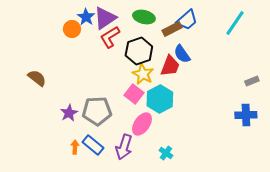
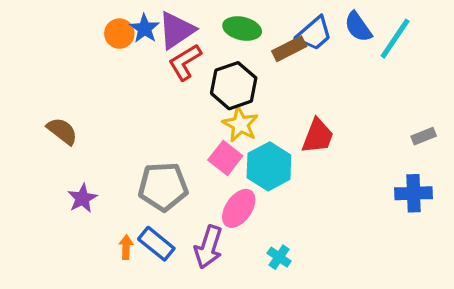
orange circle: (72, 29) -> (119, 34), moved
blue semicircle: (182, 54) -> (358, 27), moved
red trapezoid: (170, 66) -> (318, 136), moved
purple star: (69, 113) -> (82, 198), moved

